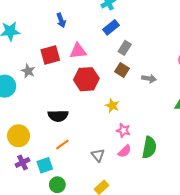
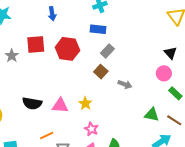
blue rectangle: (111, 27) -> (98, 29), turned 35
pink triangle: (78, 51) -> (60, 106), moved
red hexagon: (86, 79) -> (67, 49), moved
orange line: (62, 145) -> (47, 136), moved

